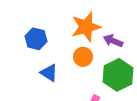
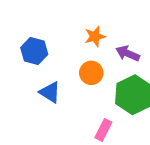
orange star: (86, 27) -> (95, 36), size x0.6

